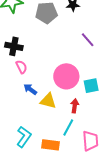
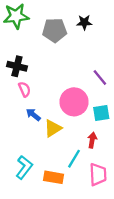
purple line: (88, 40) -> (100, 77), moved
yellow triangle: (48, 101) -> (53, 128), turned -48
red arrow: (75, 106) -> (92, 140), moved

